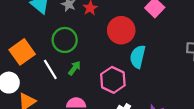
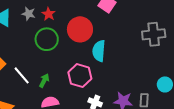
green circle: (65, 40) -> (47, 39), moved
green arrow: (74, 68) -> (44, 81), moved

